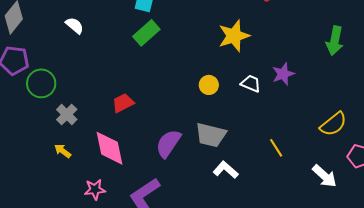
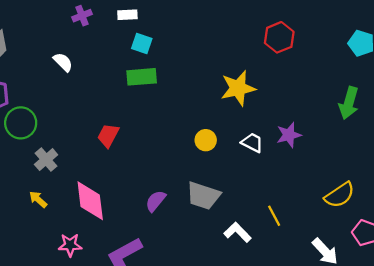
green rectangle: (146, 33) -> (142, 77), turned 32
red trapezoid: (123, 103) -> (108, 135), moved, turned -40
purple semicircle: (168, 143) -> (156, 201), size x0.7
white L-shape: (226, 170) -> (238, 232), moved

